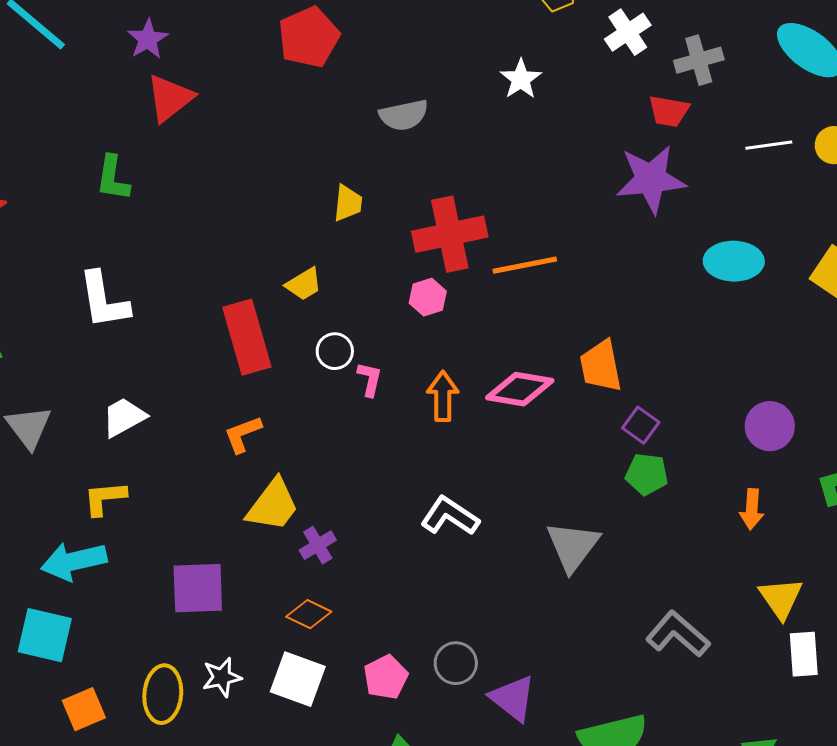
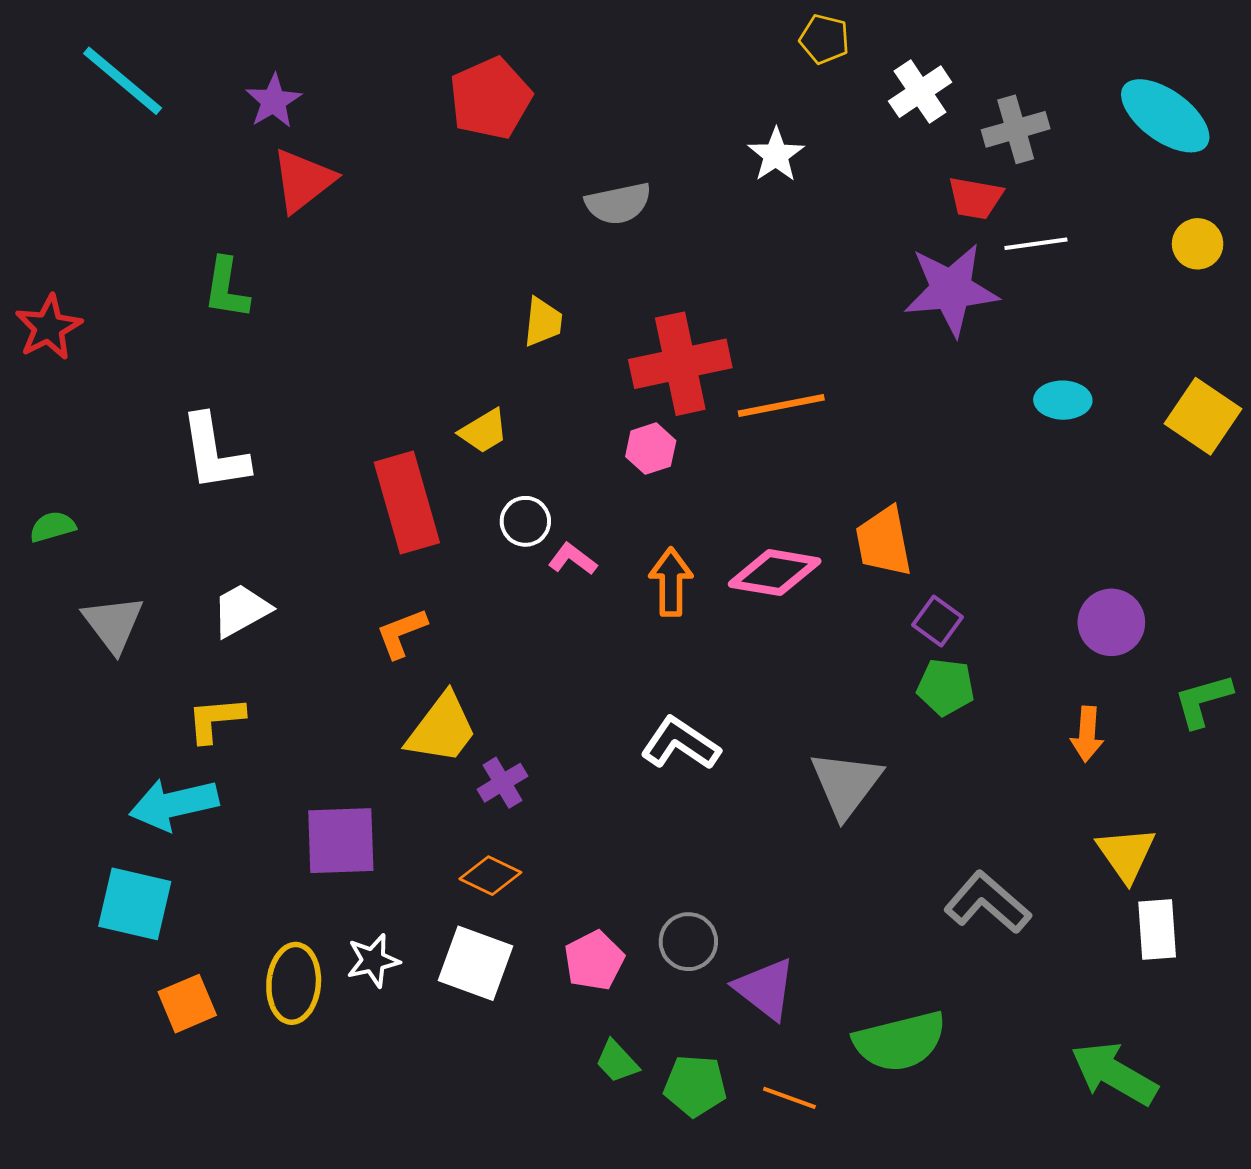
white line: (769, 145) -> (1036, 244), moved
cyan ellipse: (734, 261) -> (1063, 400), size x0.7
pink L-shape: (370, 379) -> (573, 559), turned -66

